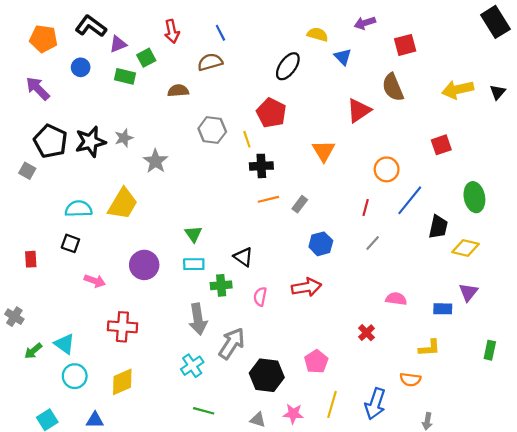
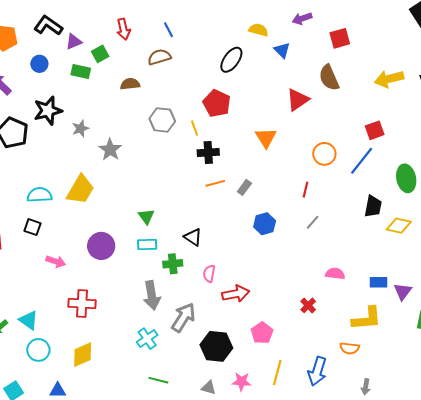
black star: (90, 142) -> (48, 111), moved
blue line: (410, 200) -> (362, 161), moved
red arrow: (306, 287) -> (236, 294), moved
purple triangle: (468, 292) -> (403, 291), moved
yellow L-shape: (429, 348) -> (367, 319), size x1.5

